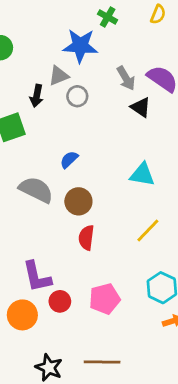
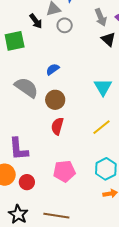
black arrow: (37, 96) -> (36, 21), turned -56
cyan triangle: (142, 175) -> (103, 87), turned 42
red circle: (60, 301) -> (27, 182), moved

